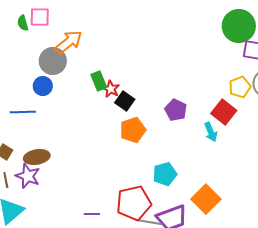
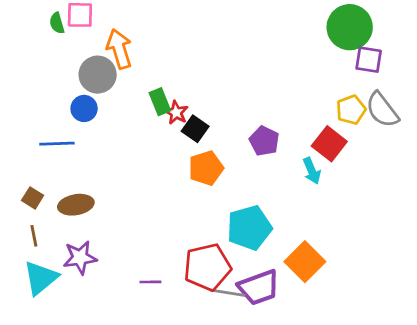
orange arrow: (69, 42) -> (119, 49), turned -68
cyan pentagon: (165, 174) -> (249, 228), size x1.4
purple star: (28, 176) -> (80, 258), moved, turned -30

